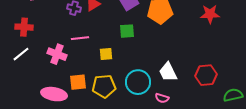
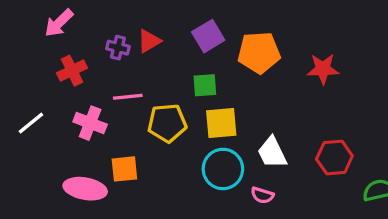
red star: (210, 14) -> (323, 69), moved
red cross: (24, 27) -> (72, 71), moved, turned -30
yellow square: (106, 54) -> (221, 123), moved, size x1.5
yellow pentagon: (104, 86) -> (167, 123), moved

